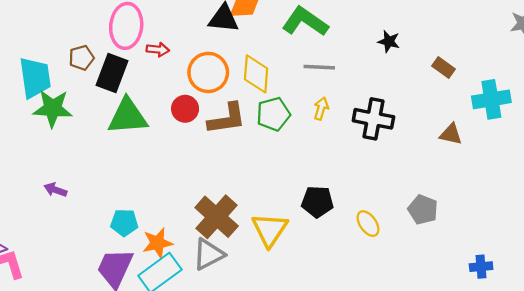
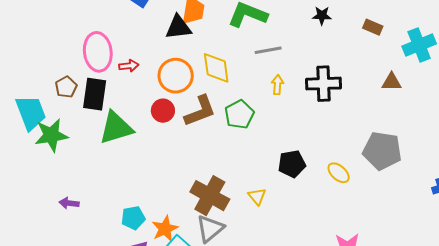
green pentagon: (273, 114) -> (239, 114), moved
gray pentagon: (423, 210) -> (382, 151), size x1.5
yellow triangle: (270, 230) -> (257, 196), size x0.6

